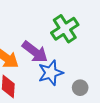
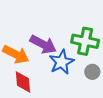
green cross: (65, 29) -> (85, 41), moved, turned -36

